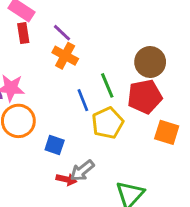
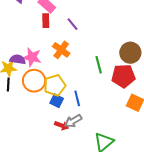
orange cross: (65, 56) -> (61, 50), moved
blue line: (83, 100) -> (77, 98), moved
yellow pentagon: (108, 123) -> (55, 85), moved

